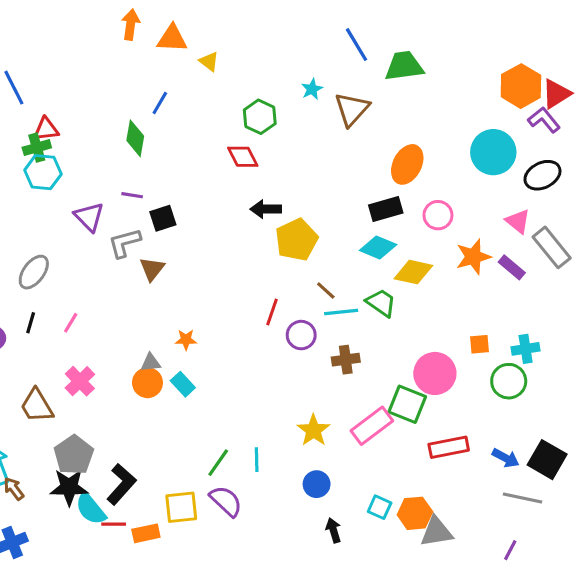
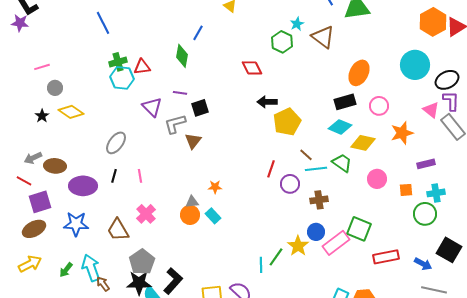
brown triangle: (352, 109) -> (323, 37), turned -35
green hexagon: (260, 117) -> (282, 42), moved
purple L-shape: (544, 120) -> (451, 101), moved, turned 40
red triangle: (46, 129) -> (142, 67), moved
purple rectangle: (512, 267) -> (426, 164), moved, turned -54
pink line: (71, 323) -> (140, 176), turned -40
pink circle: (435, 373) -> (377, 179), moved, size x0.7
black square: (547, 460) -> (449, 250), moved
green line: (218, 463) -> (276, 257), moved
blue circle: (317, 484) -> (316, 232), moved

